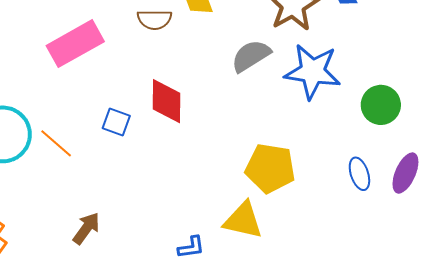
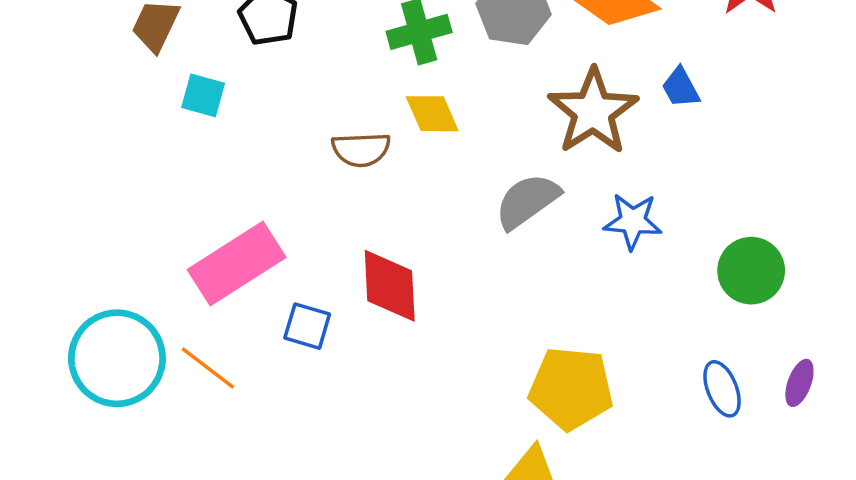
pink rectangle: (75, 44) -> (237, 263), moved
blue star: (313, 72) -> (633, 221), size x0.6
purple ellipse: (405, 173) -> (799, 383), size x0.7

